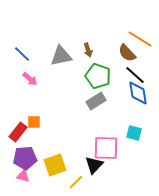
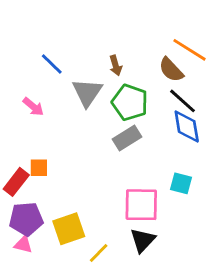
blue line: (22, 54) -> (52, 64), moved
gray triangle: (61, 56) -> (87, 92), moved, turned -45
black triangle: (94, 165) -> (143, 240), moved

